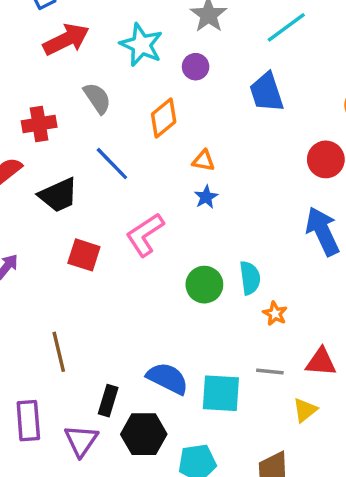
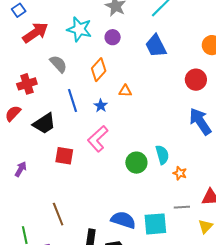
blue line: (112, 164) -> (73, 101), turned 35
blue star: (206, 197) -> (101, 106), moved

